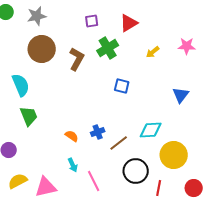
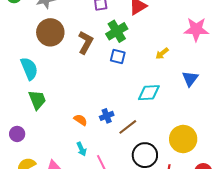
pink star: (187, 46) -> (196, 29), size x1.4
yellow arrow: (153, 52) -> (162, 53), moved
blue square: (122, 86) -> (118, 56), moved
cyan diamond: (151, 130) -> (149, 93), moved

